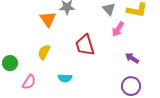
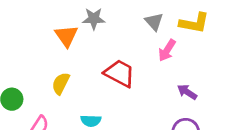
red trapezoid: (85, 45) -> (120, 73), turned 135

